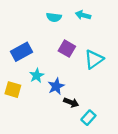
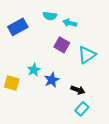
cyan arrow: (83, 15) -> (70, 23), moved
blue rectangle: (22, 52) -> (18, 27), moved
black arrow: (71, 102) -> (78, 90), moved

